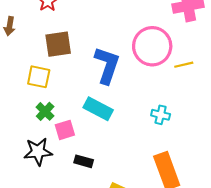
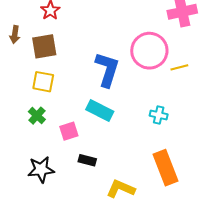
brown square: (58, 44) -> (44, 46), moved
green cross: (45, 111) -> (37, 116), moved
black star: (38, 152) -> (41, 169), moved

